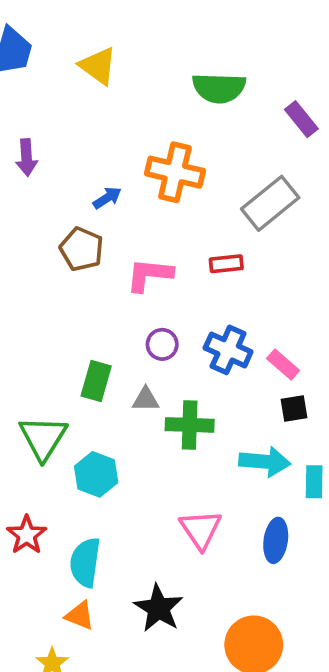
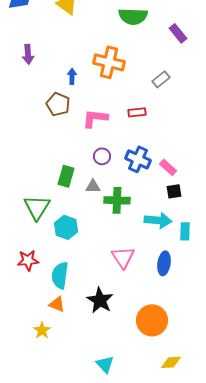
blue arrow: (107, 198) -> (72, 76), turned -56
gray rectangle: (270, 203) -> (161, 79), size x0.6
red star: (27, 535) -> (28, 260), turned 30

